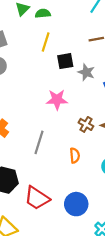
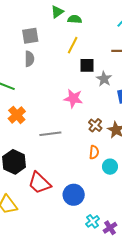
gray line: (39, 142) -> (50, 134), turned 55
orange semicircle: (75, 155) -> (94, 152), moved

